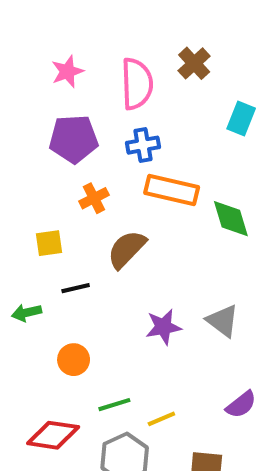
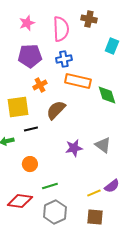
brown cross: (194, 63) -> (89, 19), turned -35
yellow square: (49, 243) -> (18, 107), size x1.6
yellow line: (161, 419) -> (94, 193), moved

